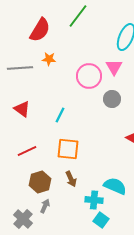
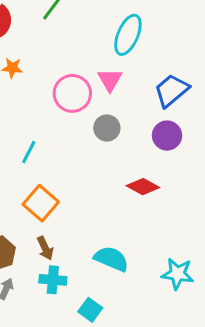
orange square: (68, 149) -> (41, 203), turned 35
cyan cross: (94, 200) -> (53, 280), moved

